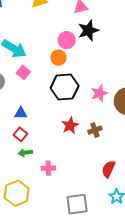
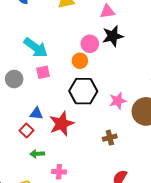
pink square: (23, 72) -> (43, 72), turned 32
red star: (70, 125) -> (62, 124), moved, size x1.4
red square: (20, 134) -> (26, 130), moved

